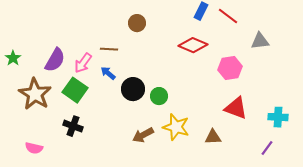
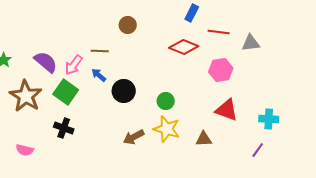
red line: (228, 16) -> (219, 32), moved, turned -30
purple semicircle: (55, 60) -> (46, 62), turned -80
green circle: (159, 96) -> (166, 101), moved

